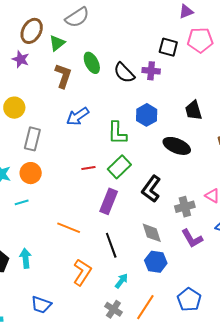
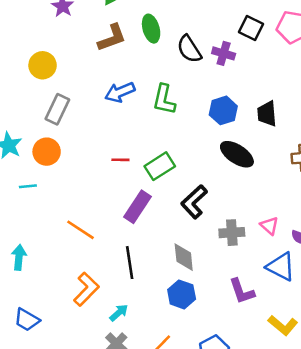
brown L-shape: (63, 76) -> (112, 38), turned 40
blue hexagon: (147, 115) -> (223, 110), moved
green L-shape: (117, 133) -> (164, 99), moved
purple L-shape: (192, 238) -> (242, 291), moved
cyan arrow: (121, 281) -> (119, 313), moved

